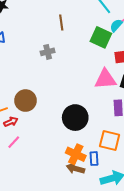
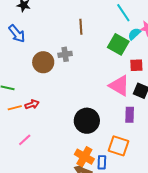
pink triangle: (105, 79) -> (119, 86), turned 30
brown circle: (26, 101) -> (43, 62), moved
red arrow: (11, 122) -> (32, 104), moved

